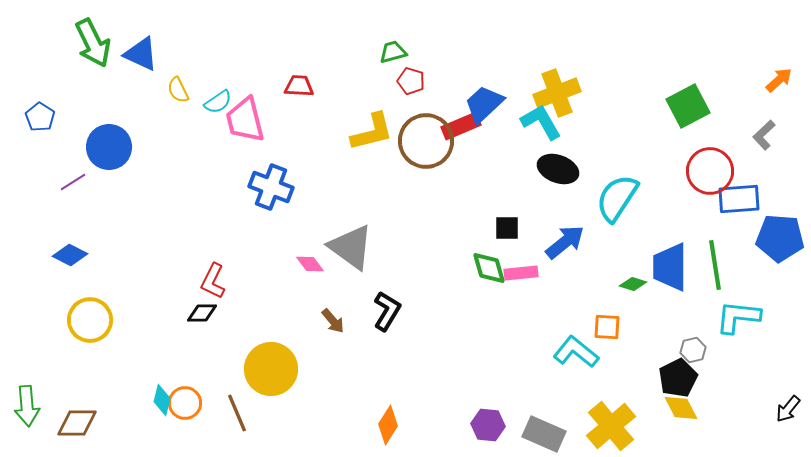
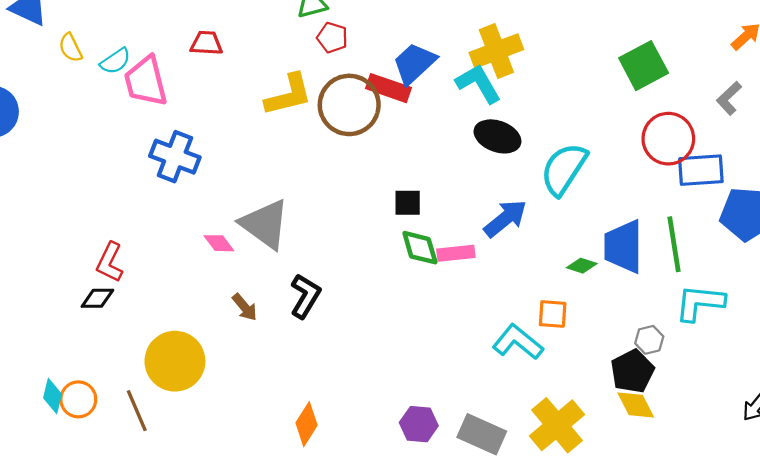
red rectangle: (461, 126) -> (388, 88), turned 42
black square: (507, 228) -> (408, 203), moved

